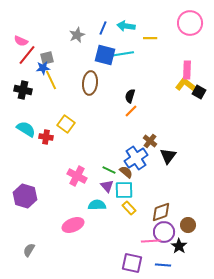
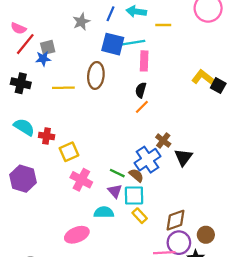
pink rectangle: (187, 70) -> (144, 61), moved
yellow line: (51, 80) -> (63, 88), moved, turned -66
yellow square: (66, 124) -> (69, 152), moved, turned 30
purple hexagon: (25, 196) -> (23, 179), moved

